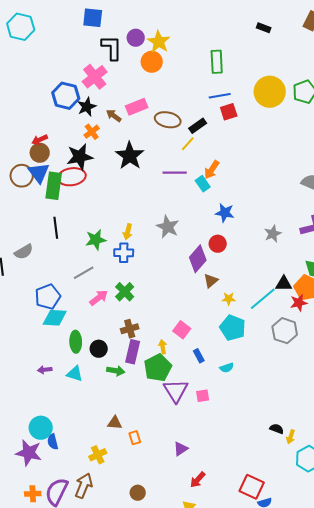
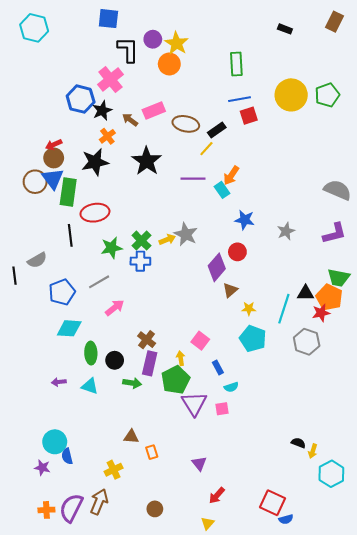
red ellipse: (72, 177) -> (95, 213), moved
yellow arrow: (128, 232) -> (167, 239), moved, turned -126
gray star: (273, 234) -> (286, 231), moved
green cross: (125, 292) -> (141, 241), moved
blue pentagon: (48, 297) -> (62, 292), moved
cyan line: (263, 299) -> (284, 309), turned -32
brown cross: (130, 329) -> (147, 340), turned -36
cyan semicircle: (227, 368) -> (231, 387), moved
purple triangle: (181, 449) -> (199, 464), turned -35
purple star: (29, 453) -> (42, 468), size x0.6

